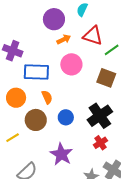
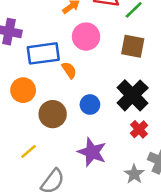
orange semicircle: (47, 97) -> (69, 70), moved
yellow line: (13, 138) -> (29, 151), moved

